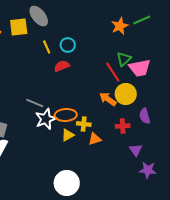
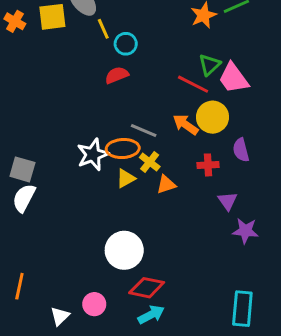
yellow line: (47, 47) -> (103, 29), moved
pink trapezoid: (140, 68) -> (233, 78), turned 65
red line: (113, 72) -> (193, 84), turned -30
gray line: (35, 103) -> (144, 131), moved
yellow cross: (84, 124) -> (150, 162), turned 32

